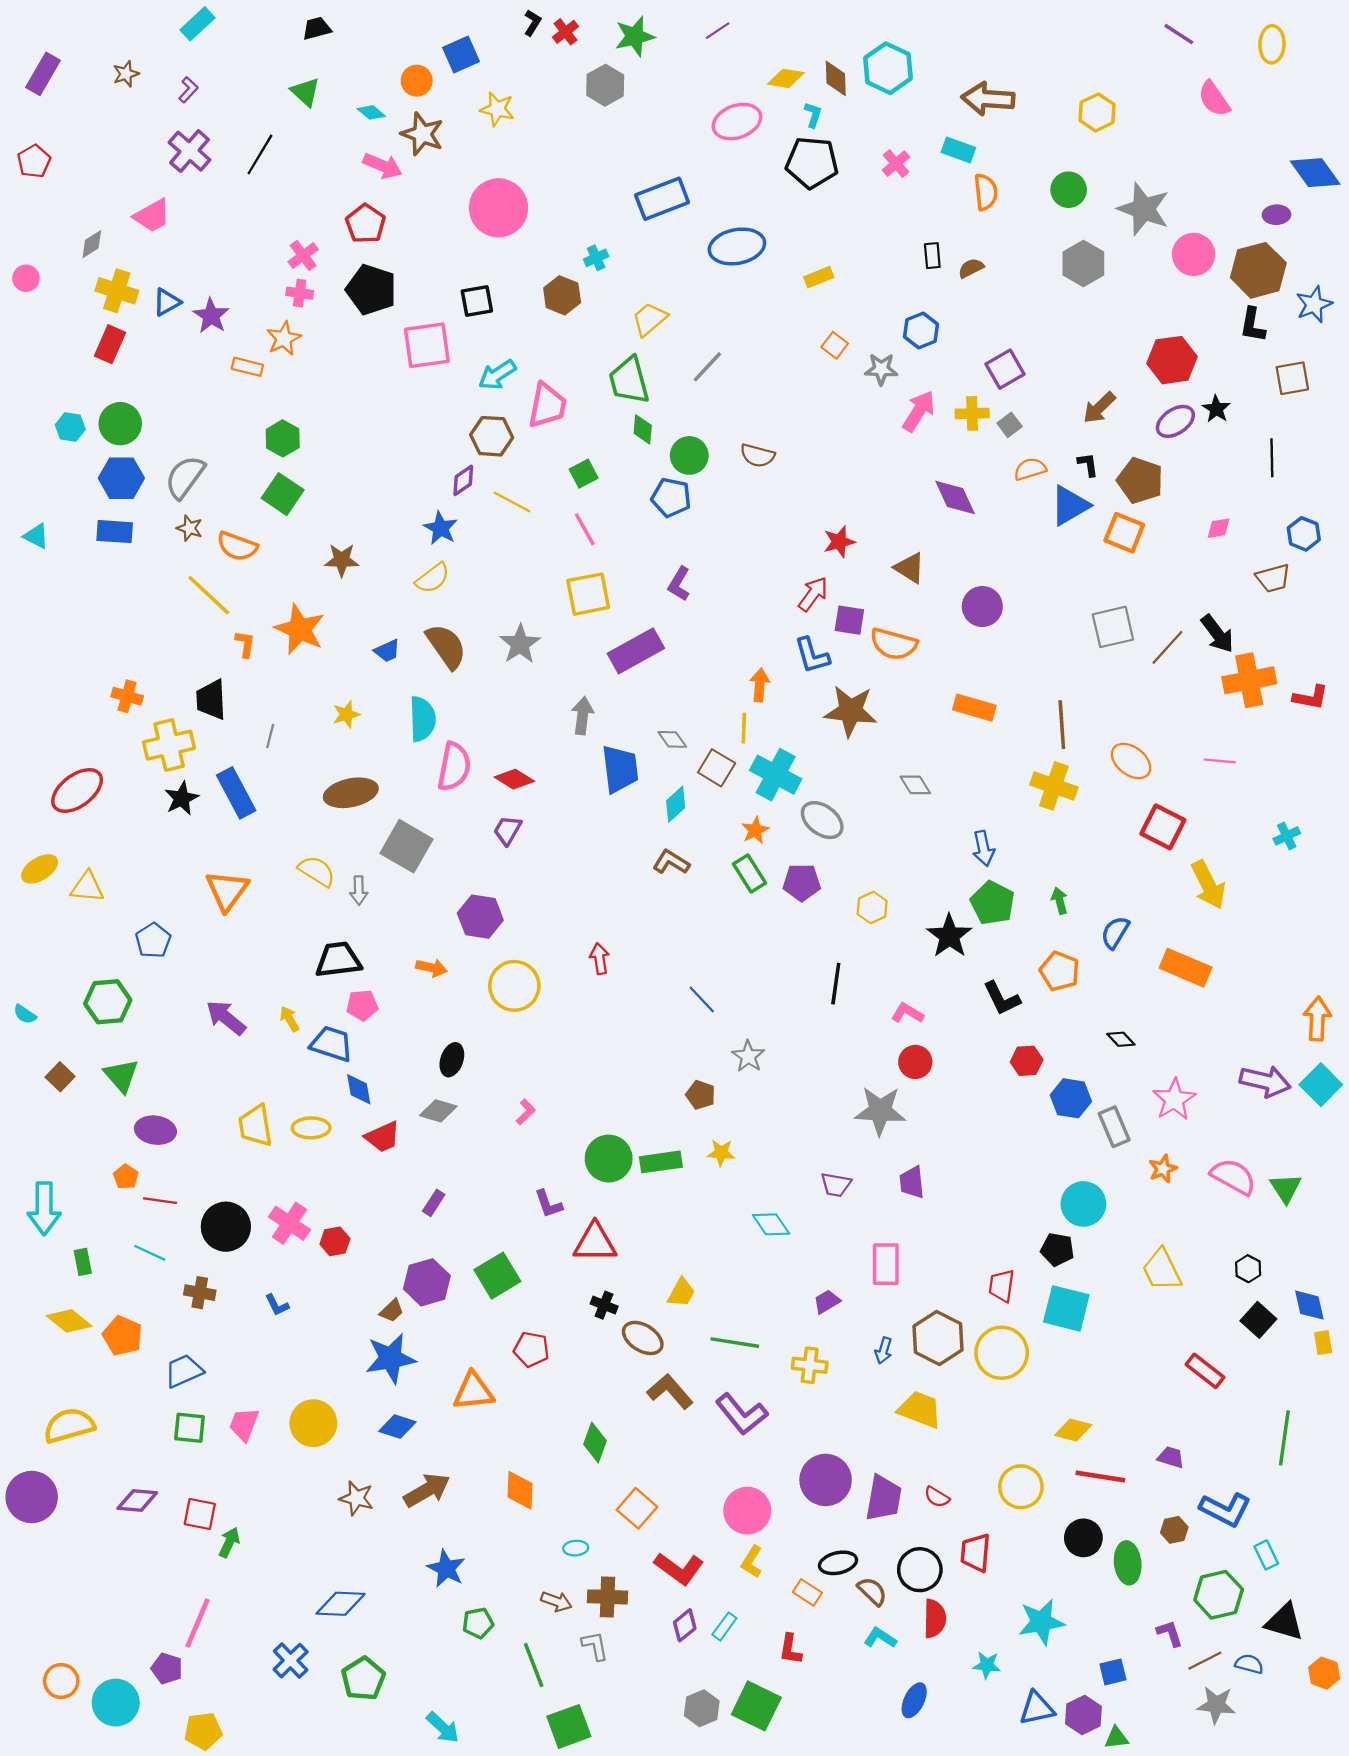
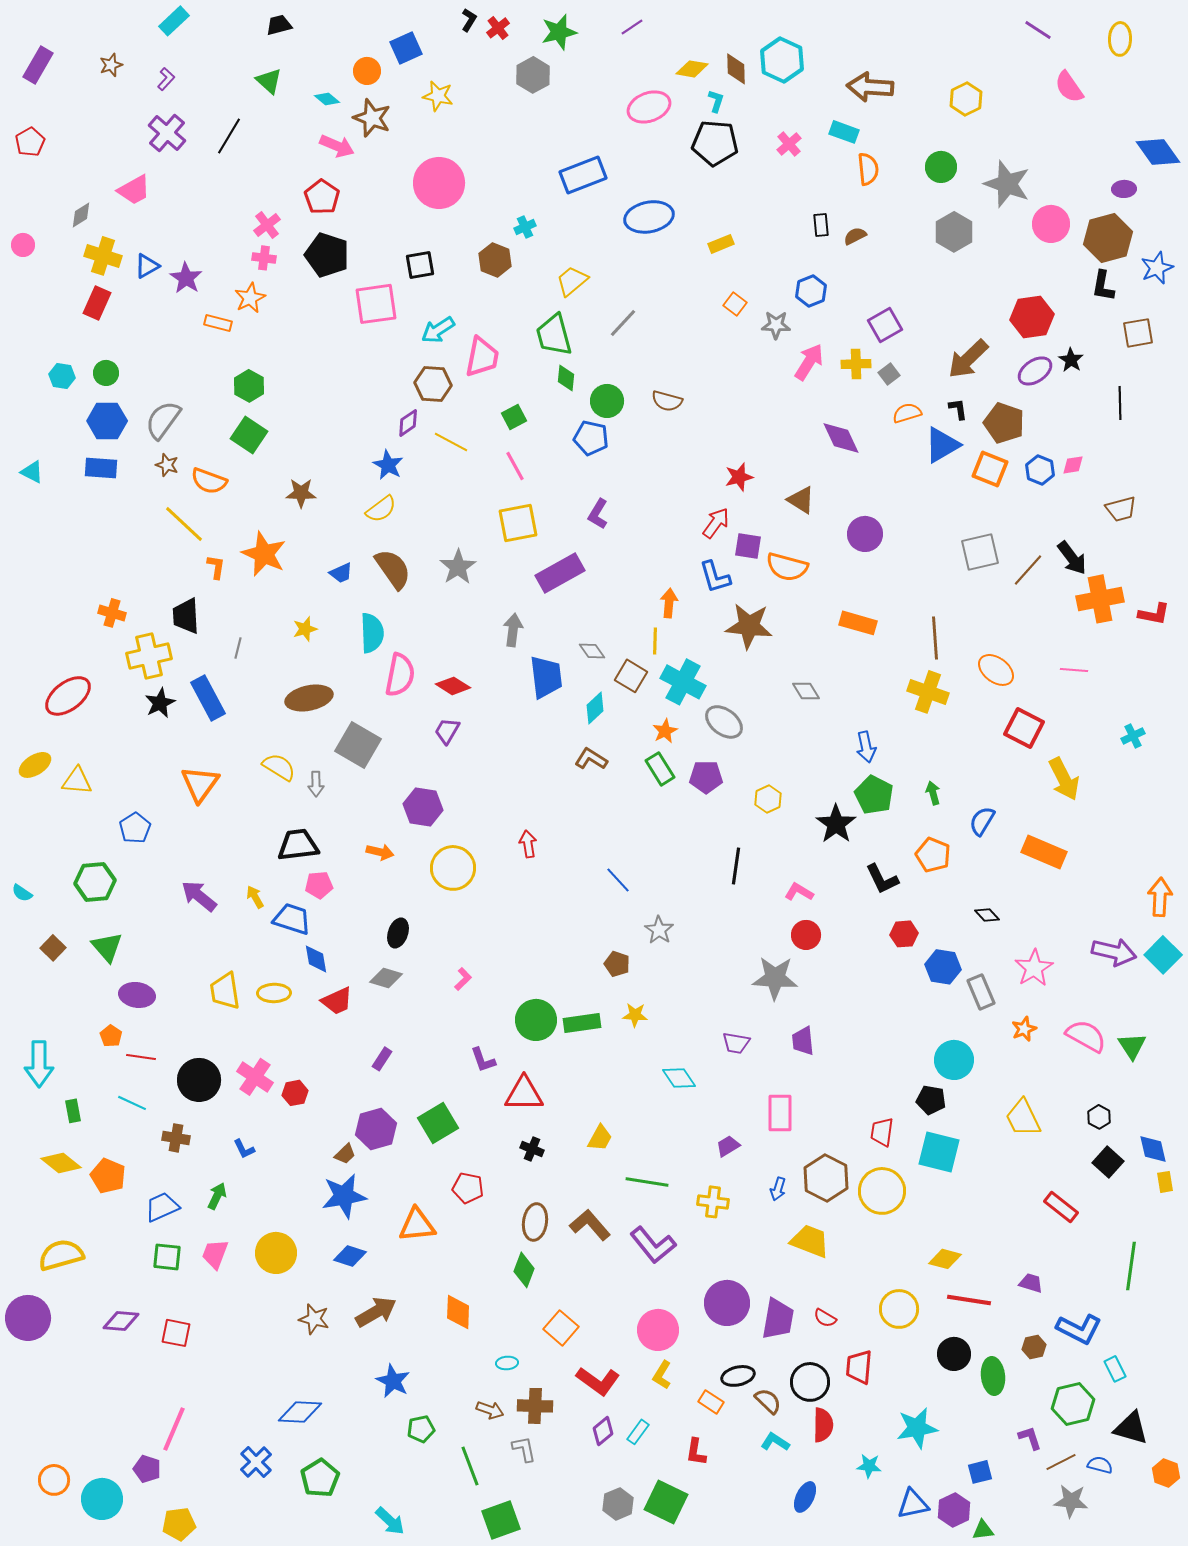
brown arrow: (1099, 408) -> (968, 359), size x1.4
green circle: (120, 424) -> (106, 373), size x0.7
blue hexagon: (1304, 534) -> (1040, 470), moved
brown ellipse: (643, 1338) -> (535, 1222), moved, turned 66
green arrow: (229, 1542) -> (217, 1196), moved

